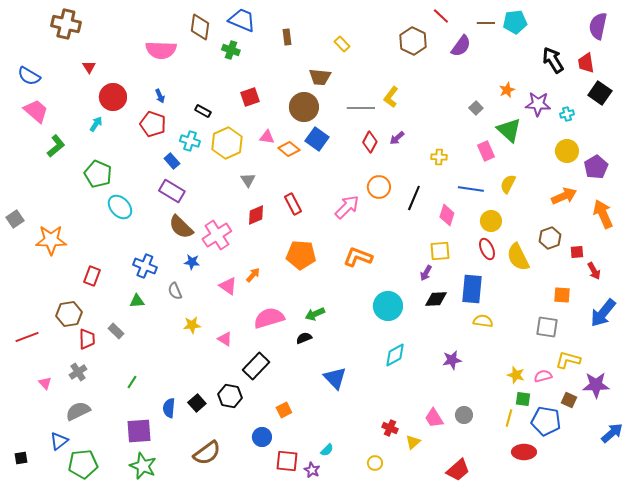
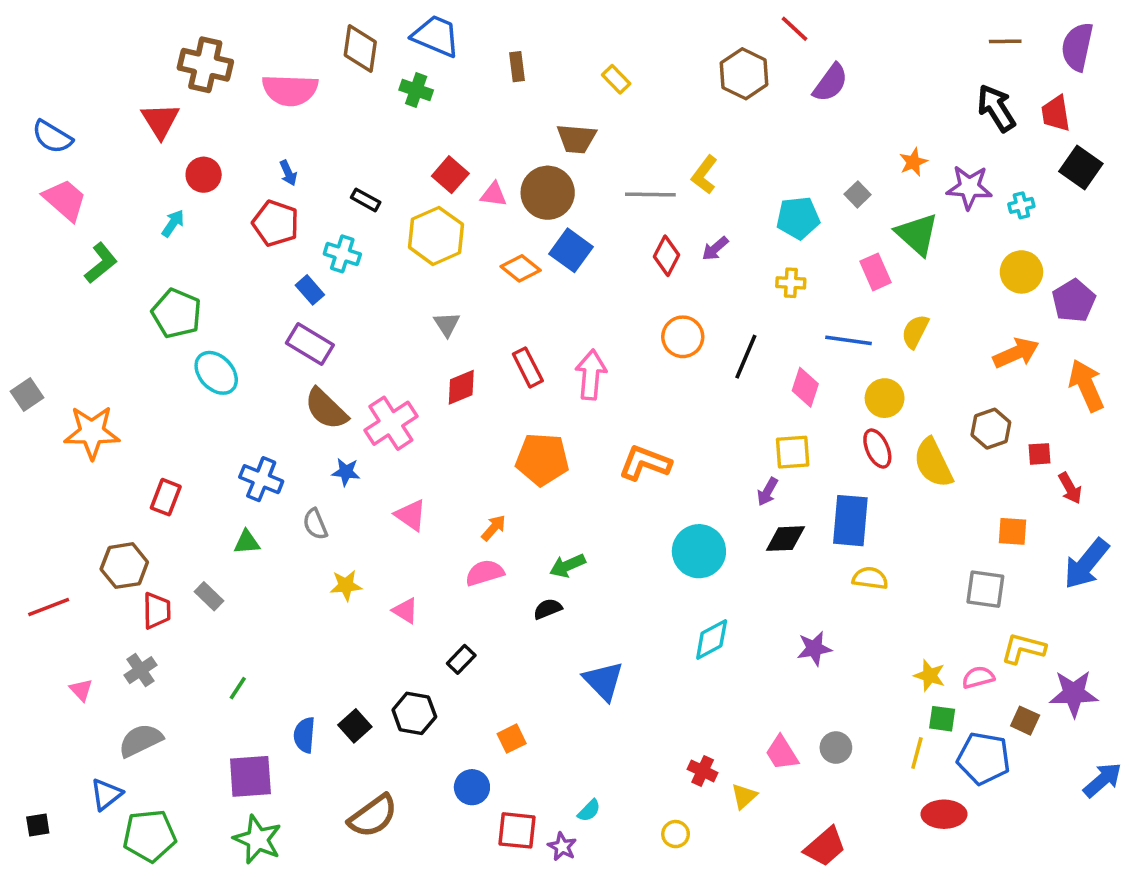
cyan pentagon: (515, 22) -> (798, 218), moved
brown line: (486, 23) -> (1005, 41), moved
brown cross: (66, 24) -> (205, 65), moved
red triangle: (89, 67) -> (160, 121), size x1.6
red circle: (113, 97) -> (204, 175), size x0.7
red square: (250, 97) -> (450, 175), turned -30
pink triangle: (267, 137) -> (494, 194), moved
yellow hexagon: (227, 143) -> (436, 236), moved
pink arrow: (347, 207) -> (591, 375), moved, turned -40
orange arrow: (253, 275) -> (494, 528), moved
pink semicircle: (269, 318) -> (485, 573), size x0.7
black rectangle: (256, 366) -> (461, 659), size x0.6

